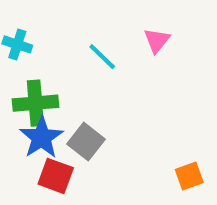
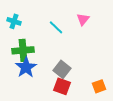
gray square: (86, 142) -> (62, 69), moved
red square: (56, 176) -> (62, 86), moved

